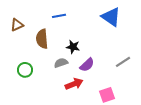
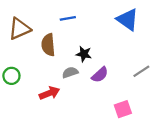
brown triangle: (17, 25) -> (20, 29), size x1.5
green circle: (25, 70) -> (11, 76), moved
red arrow: (74, 84) -> (49, 93), moved

